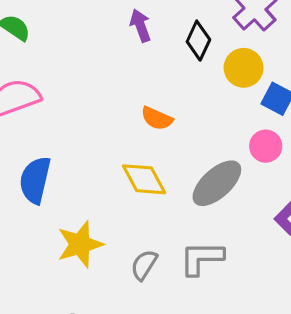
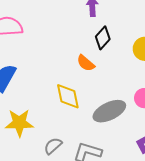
black diamond: (198, 41) -> (103, 38), moved

